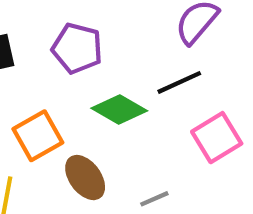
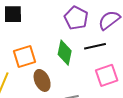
purple pentagon: (77, 48) -> (76, 18), moved
green diamond: (119, 109) -> (65, 53), turned 60

